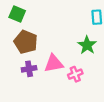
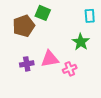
green square: (17, 14) -> (43, 13), moved
brown pentagon: (26, 42) -> (24, 26), moved, turned 30

